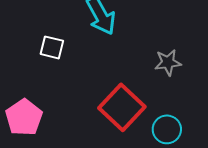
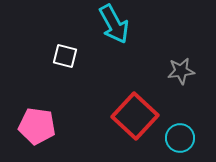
pink pentagon: (24, 117) -> (37, 126), turned -30

